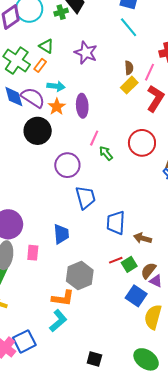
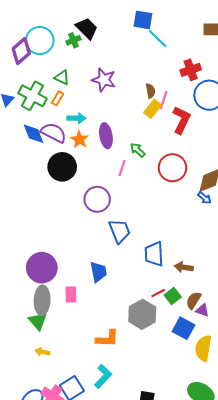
cyan line: (129, 27) -> (158, 39), moved
pink line: (150, 72) -> (164, 100), moved
green arrow: (106, 153) -> (138, 150), moved
gray hexagon: (80, 276) -> (142, 314), moved
cyan L-shape: (58, 321) -> (103, 376), moved

